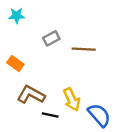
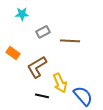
cyan star: (17, 16) -> (22, 14), moved
brown L-shape: (31, 95) -> (37, 67), moved, turned -60

